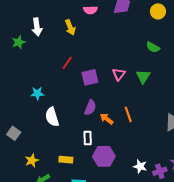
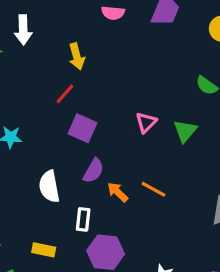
yellow arrow: (70, 27) -> (77, 56), moved
purple square: (90, 77) -> (82, 128), moved, turned 30
orange line: (128, 114) -> (154, 189), turned -49
white semicircle: (52, 117) -> (49, 187), moved

